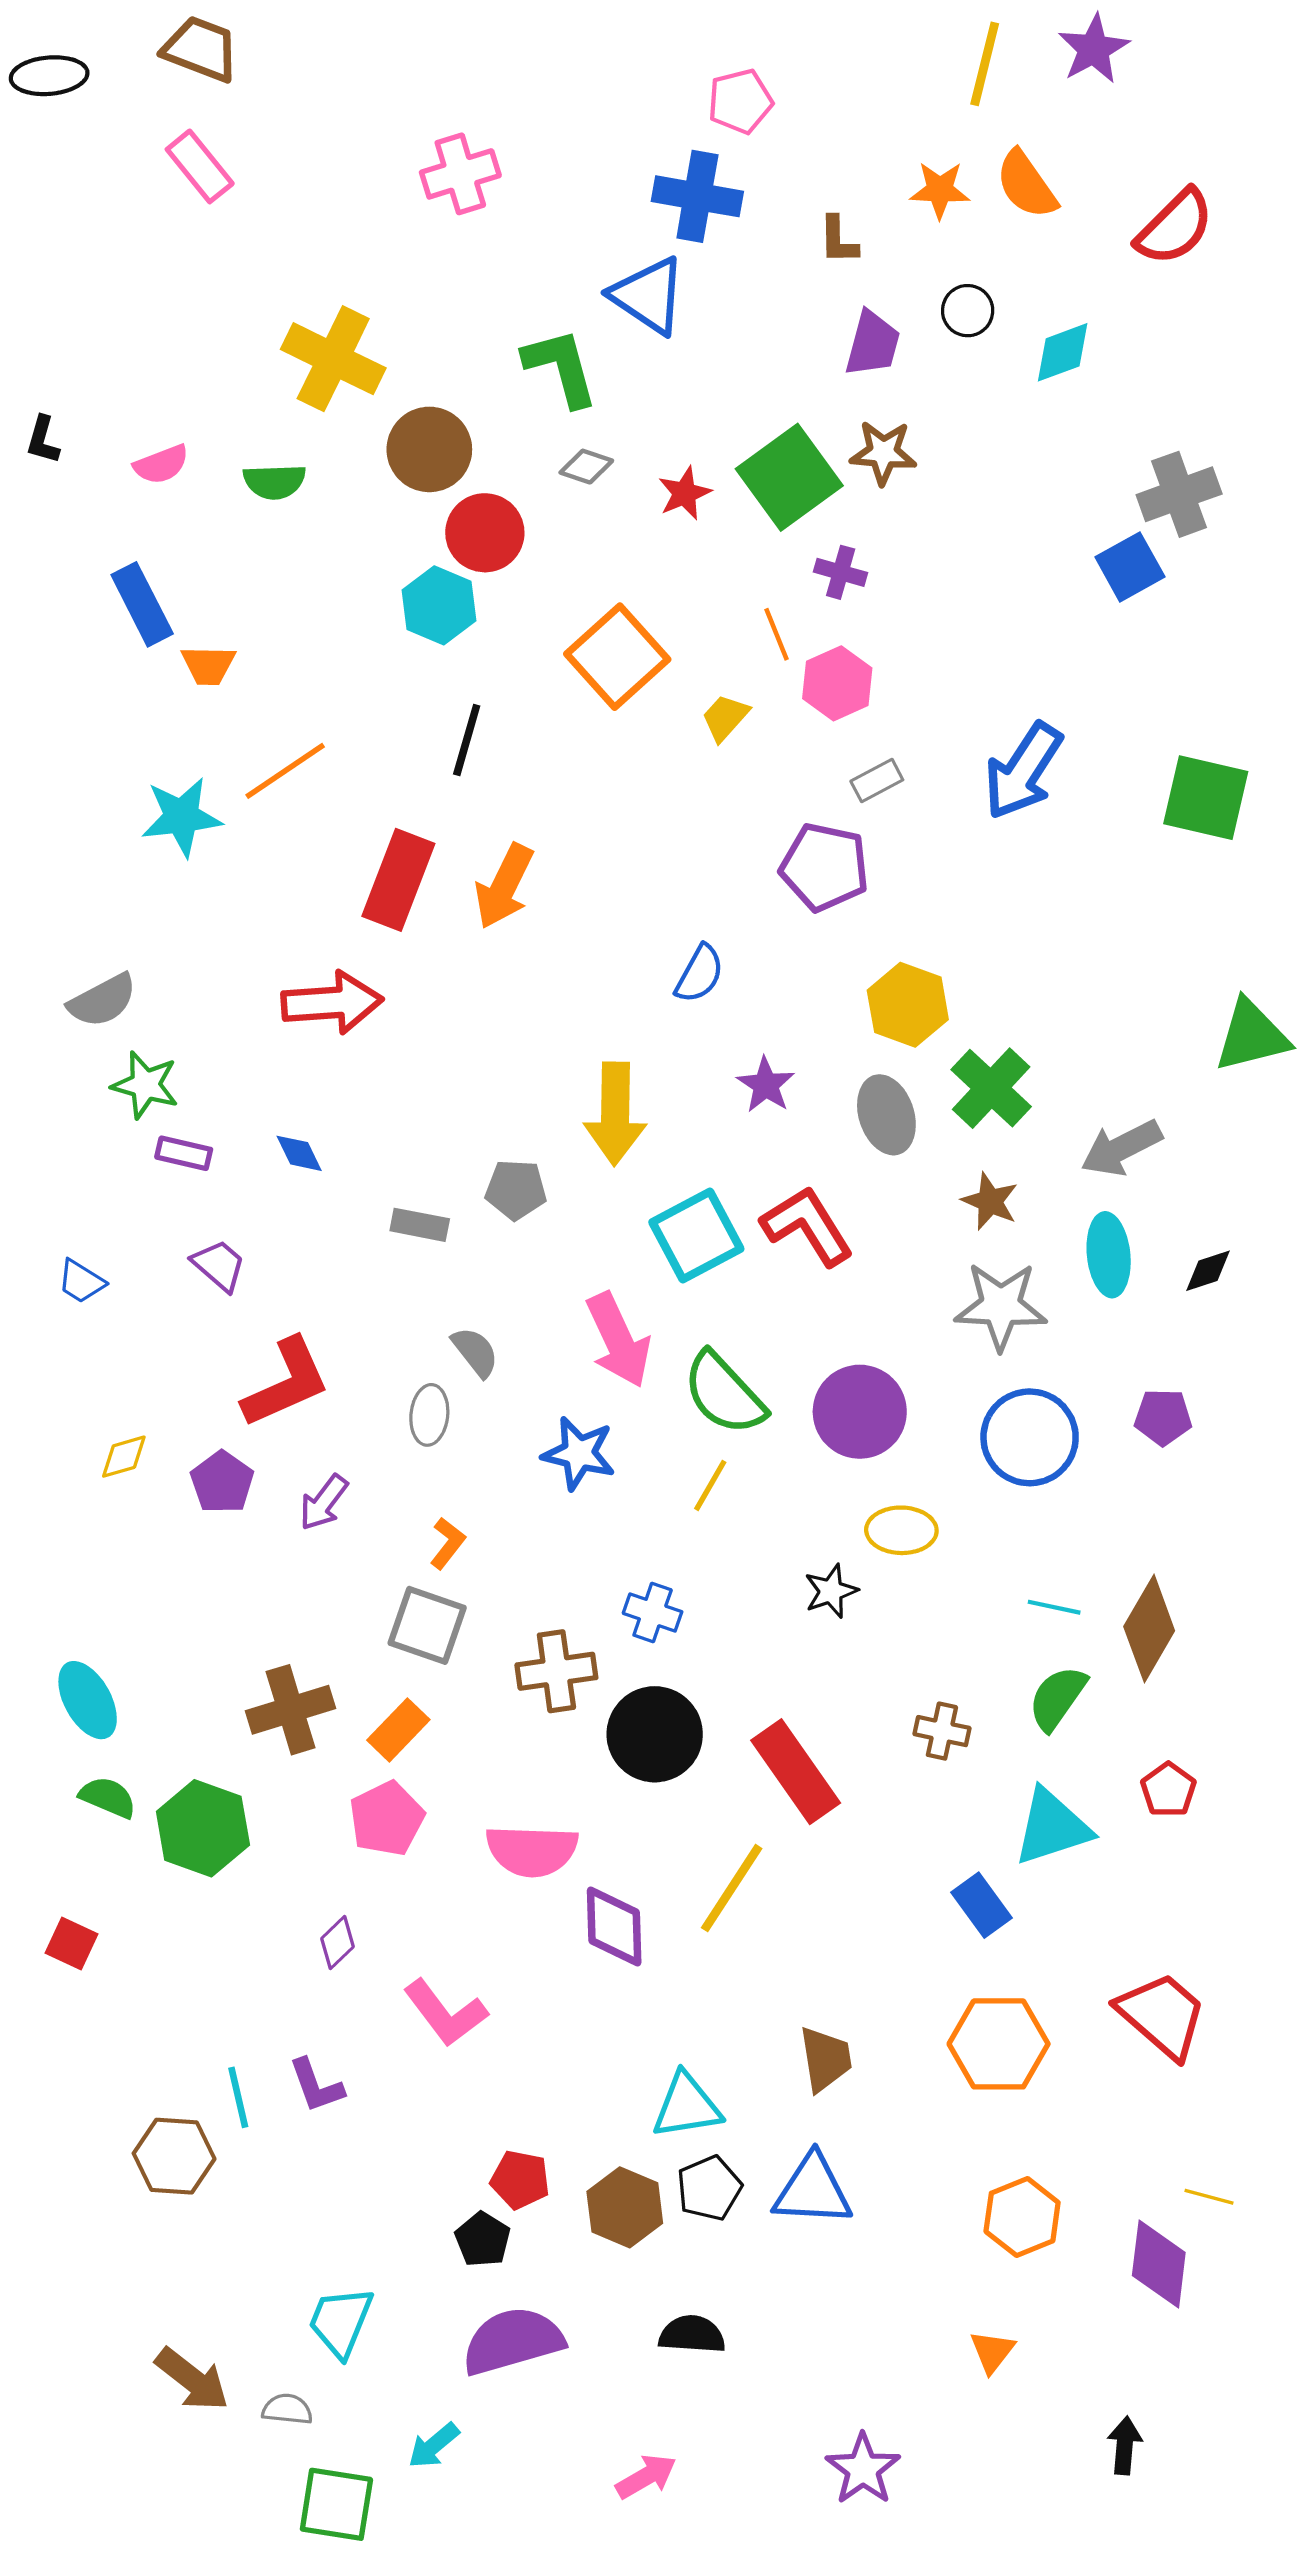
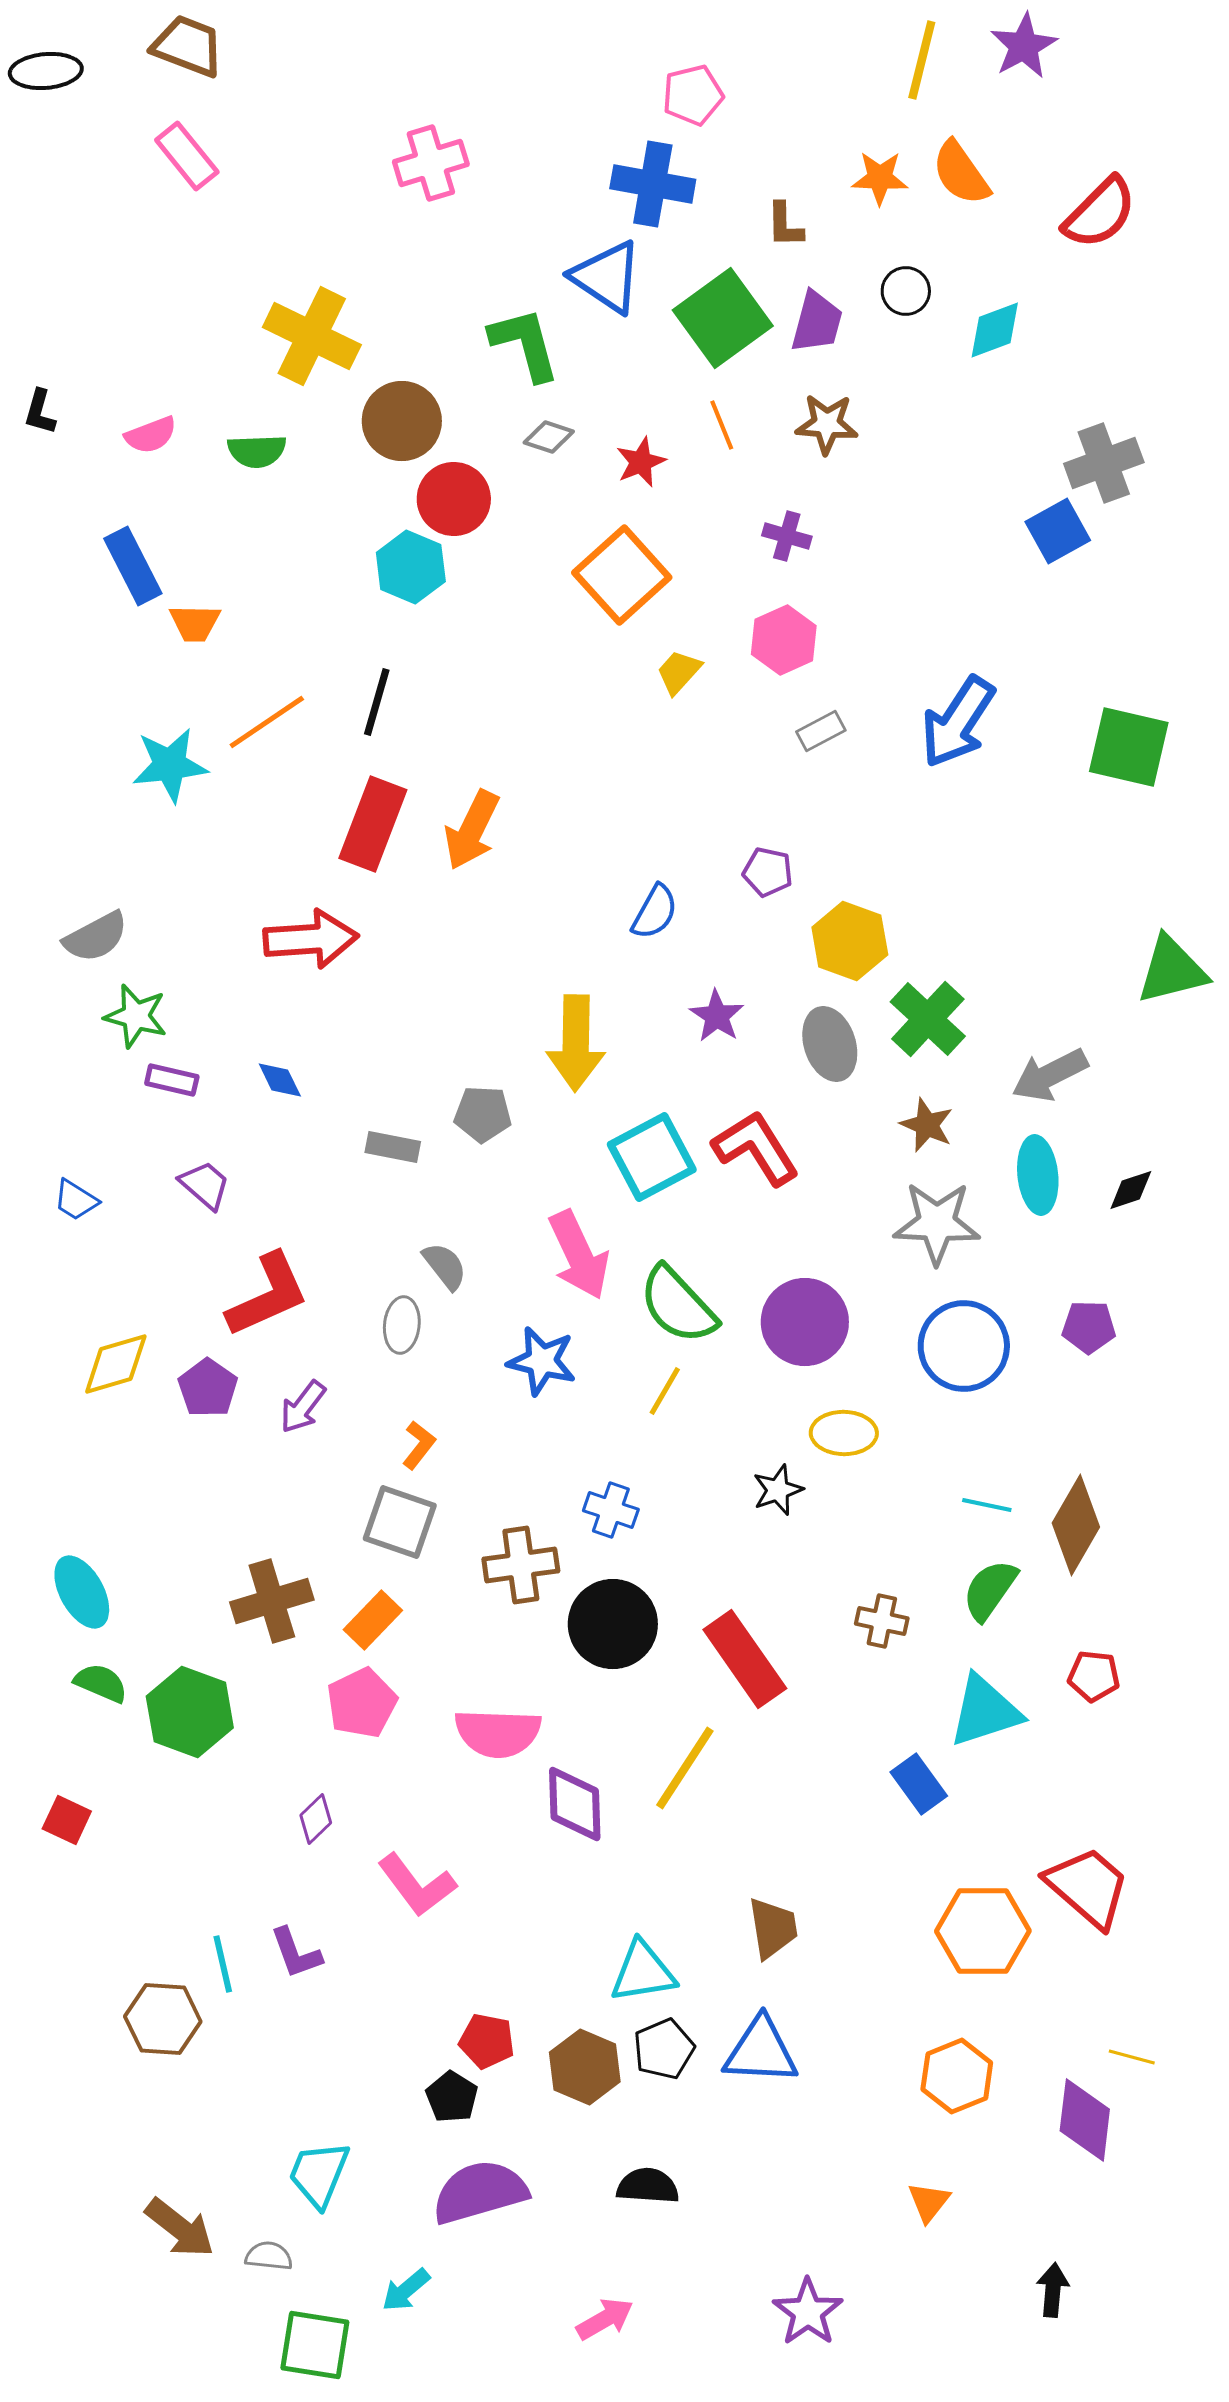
green square: (789, 477) -> (723, 318), moved
orange line: (776, 634) -> (722, 425), moved
orange square: (617, 657) -> (622, 575), moved
black line: (467, 740) -> (377, 702), moved
purple pentagon: (824, 867) -> (768, 872), moved, size x0.6
yellow diamond: (124, 1457) -> (116, 1364), size x1.5
red pentagon: (1168, 1790) -> (1094, 1676), turned -30
orange hexagon: (999, 2044) -> (983, 1931), moved

